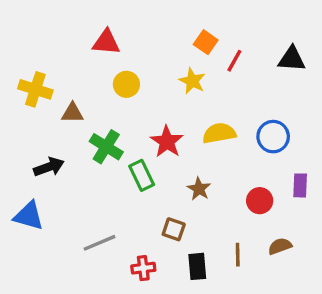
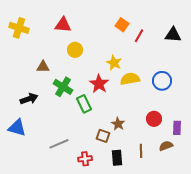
yellow star: (192, 81) -> (114, 63), moved
yellow cross: (35, 89) -> (19, 28), moved
purple rectangle: (300, 185) -> (177, 128), moved
brown star: (199, 189) -> (118, 124), moved

